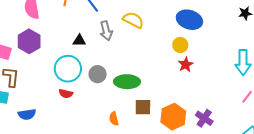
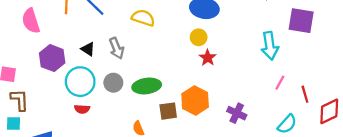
gray arrow: (106, 31) -> (117, 48), moved
purple hexagon: (29, 41) -> (52, 58), moved
black triangle: (79, 41) -> (88, 49), turned 40
orange hexagon: (173, 117) -> (195, 100), moved

